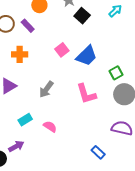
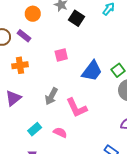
pink square: (62, 50) -> (61, 55), turned 32
blue trapezoid: (87, 56) -> (92, 71), moved
pink L-shape: (86, 94) -> (77, 108), moved

